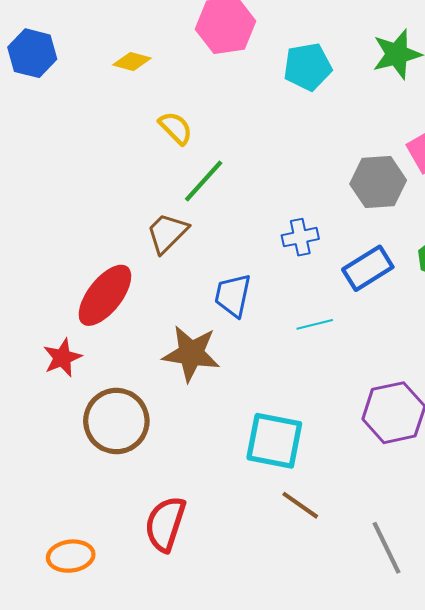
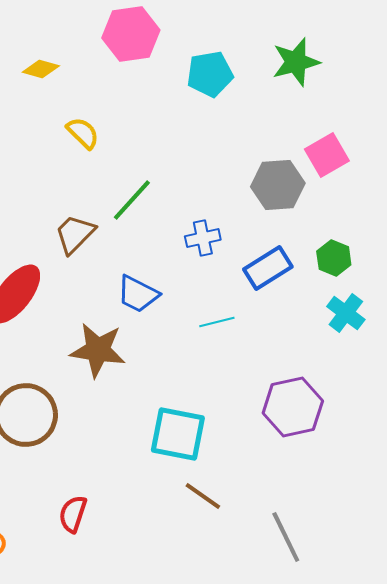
green line: (204, 181) -> (132, 200), moved
blue trapezoid: (233, 295) -> (138, 294), turned -75
red semicircle: (165, 524) -> (73, 514), size x0.7

